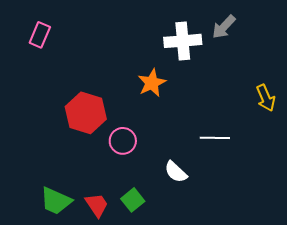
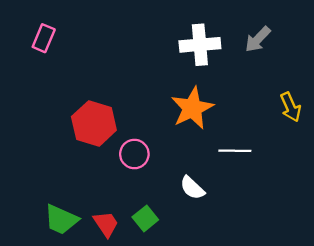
gray arrow: (224, 27) -> (258, 39), moved
orange star: (152, 83) -> (192, 108), moved, size x1.4

